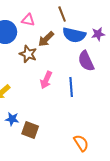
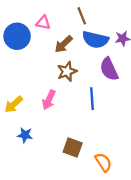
brown star: (28, 54) -> (67, 71), moved, turned 30
pink arrow: (46, 80) -> (49, 100), moved
brown square: (30, 130) -> (73, 148), moved

